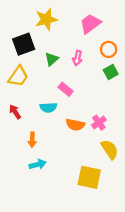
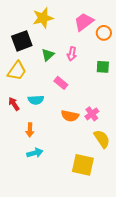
orange circle: (109, 49) -> (104, 33), moved
green square: (111, 72) -> (103, 67), turned 32
cyan semicircle: (48, 107) -> (36, 100), moved

